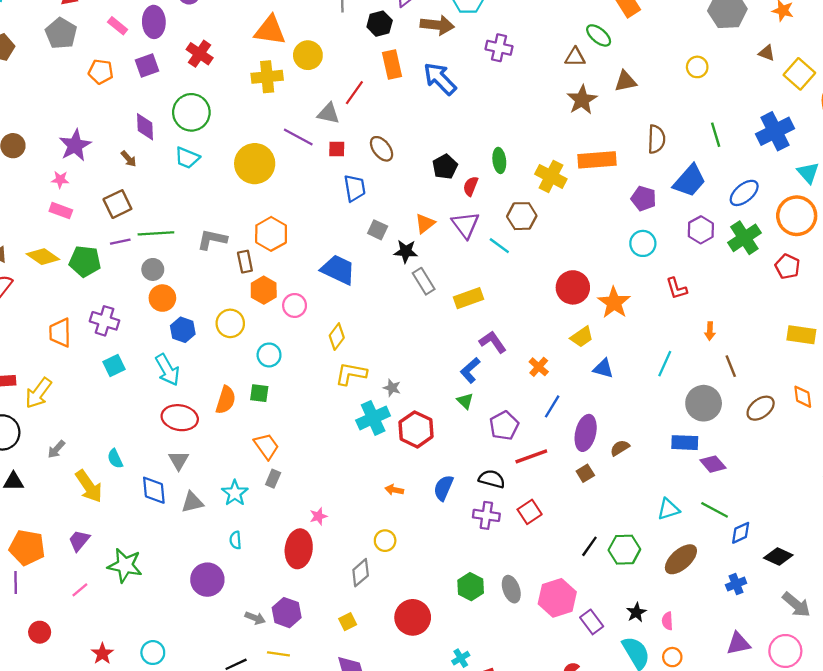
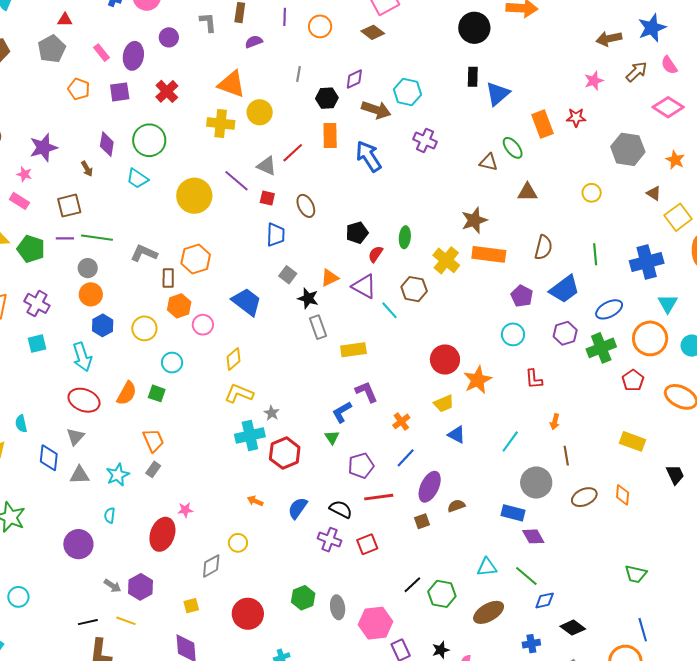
brown star: (582, 100) -> (474, 220), moved
purple triangle: (465, 225) -> (364, 286), turned -36

